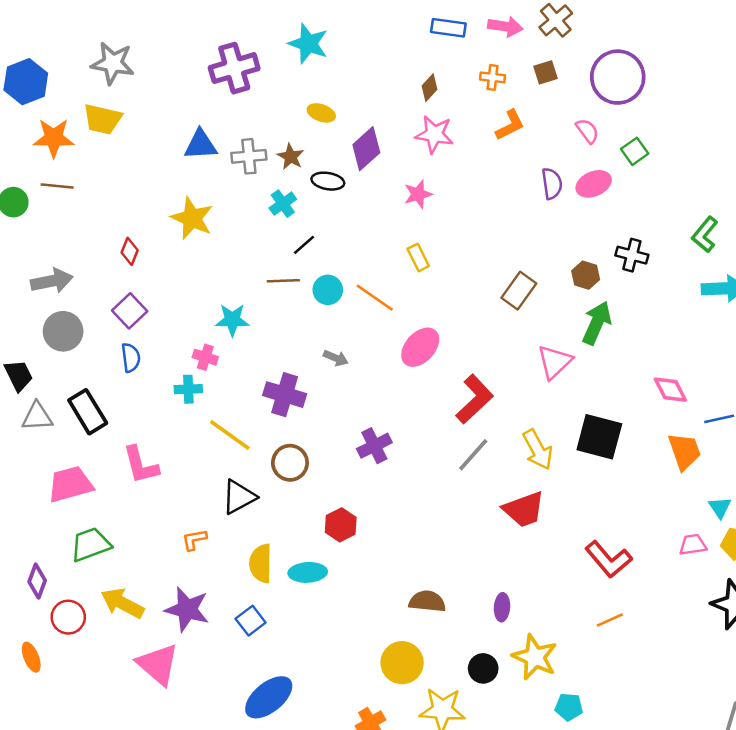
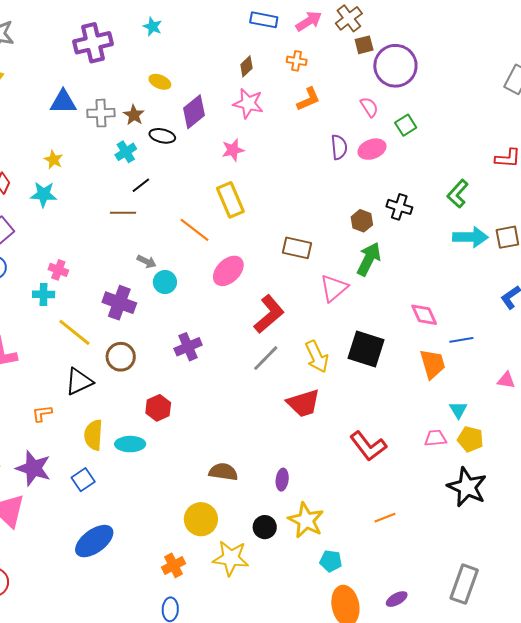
pink arrow: (505, 26) -> (309, 21), turned -44
cyan star: (308, 44) -> (153, 27), size x0.6
brown square: (546, 72) -> (364, 45), moved
yellow star: (192, 218) -> (54, 160), size x0.6
yellow rectangle: (418, 257) -> (230, 200), size x1.6
cyan circle: (328, 290) -> (165, 282), moved
brown rectangle: (519, 291) -> (297, 248), moved, turned 64
cyan star: (232, 320) -> (43, 194), moved
gray arrow: (336, 358) -> (147, 261), moved
orange line: (610, 620) -> (385, 518), moved

